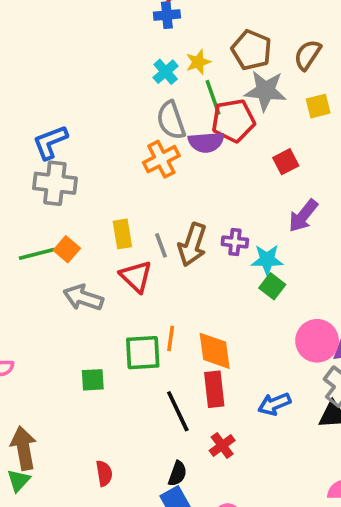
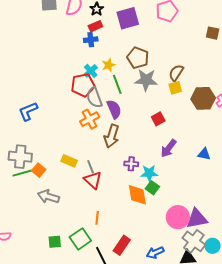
brown semicircle: (308, 55) -> (176, 73), moved
red pentagon: (233, 121) -> (83, 85), moved
purple semicircle: (206, 142) -> (114, 109), turned -108
gray cross: (55, 183) -> (20, 157), moved
yellow rectangle: (122, 234) -> (69, 161), turned -56
brown arrow: (192, 245) -> (112, 136), moved
red triangle: (136, 276) -> (93, 180), moved
orange diamond: (215, 351) -> (137, 195), moved
green square: (143, 353) -> (80, 239), moved, turned -30
red rectangle: (214, 389) -> (122, 245), turned 42

